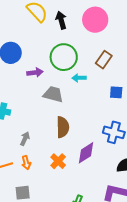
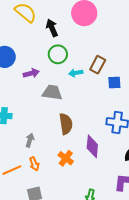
black arrow: (61, 20) -> (52, 28), moved
green circle: (64, 57) -> (58, 54), size x0.7
brown rectangle: (104, 60) -> (98, 65), moved
purple diamond: (86, 153) -> (92, 146), turned -45

